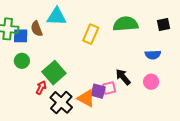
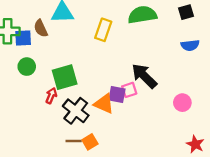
blue semicircle: (153, 55) -> (190, 45), moved
green square: (54, 73) -> (65, 77), turned 30
black arrow: (123, 77) -> (144, 76), size x1.4
pink circle: (151, 82) -> (182, 103), moved

